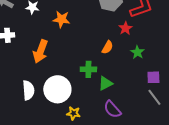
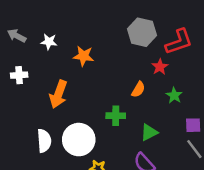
green triangle: (105, 83) -> (149, 132), moved

